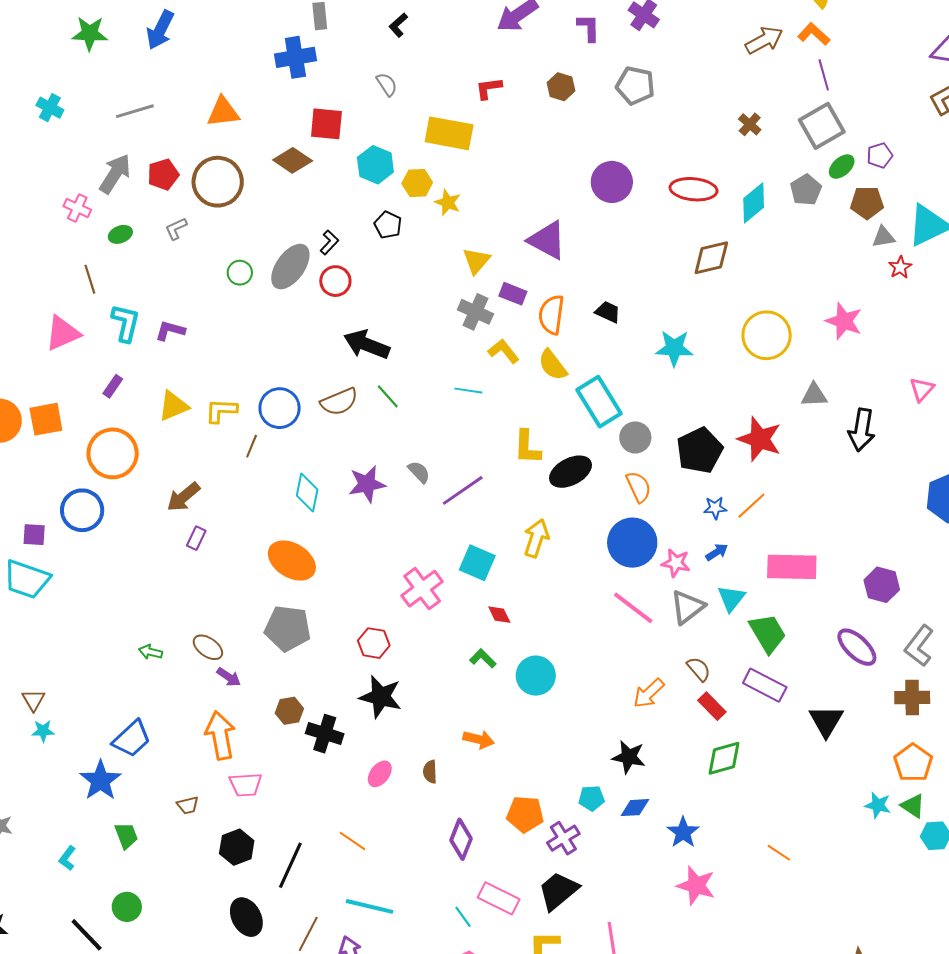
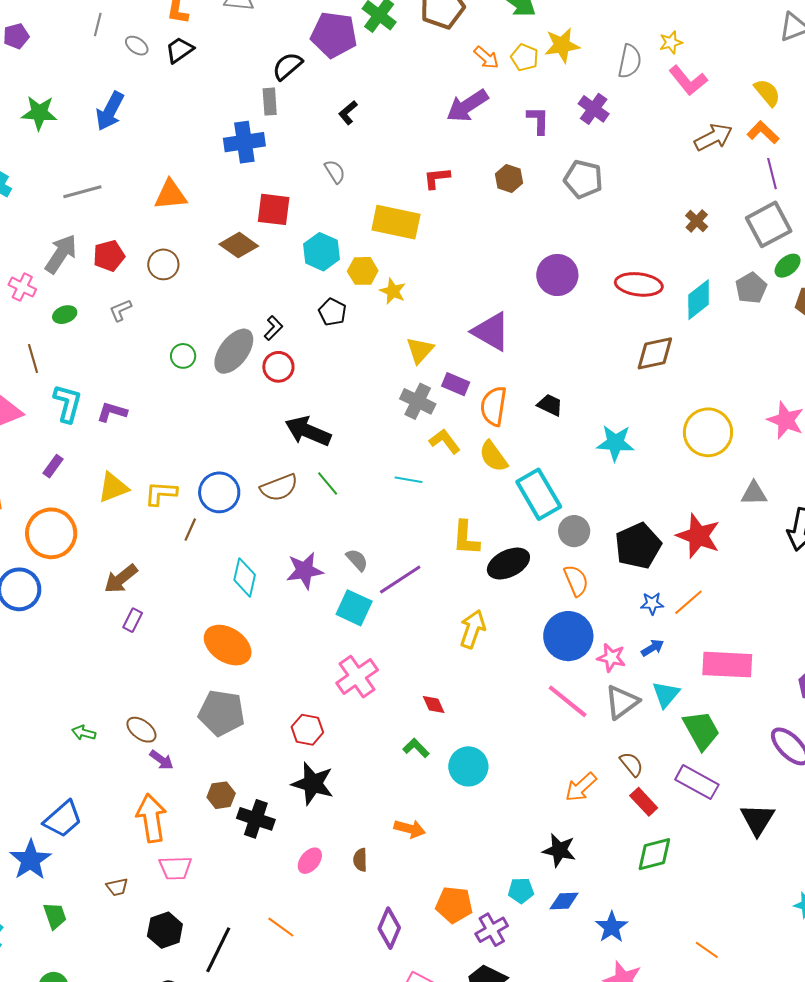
brown circle: (218, 182) -> (163, 264), size x0.6
cyan square: (477, 563) -> (354, 608), moved

